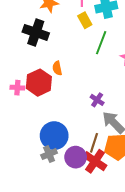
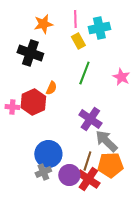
green line: (101, 43) -> (84, 73), moved
orange semicircle: (57, 68) -> (51, 88), turned -144
purple cross: (97, 100) -> (90, 119), size x1.6

